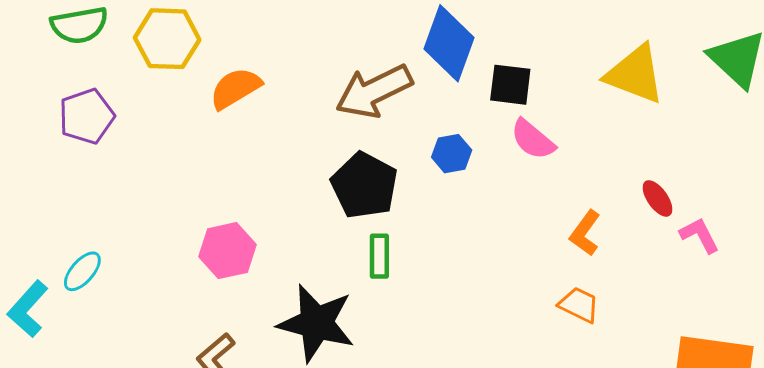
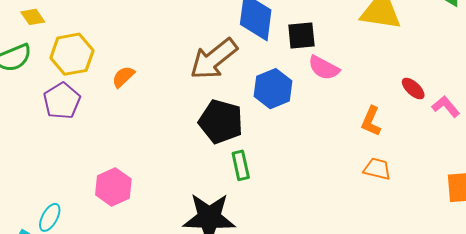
orange semicircle: (235, 88) -> (123, 77), size x0.7
purple pentagon: (87, 116) -> (62, 101), moved
blue hexagon: (452, 154) -> (273, 89), size x1.5
pink hexagon: (227, 251) -> (113, 187), moved

